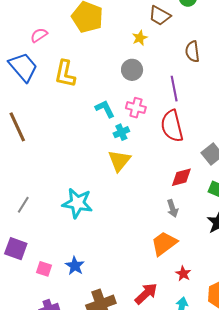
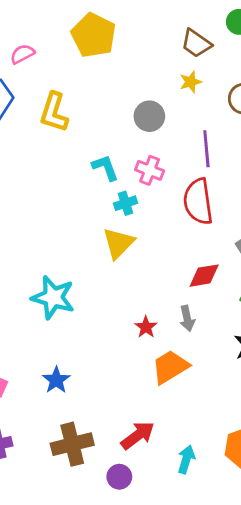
yellow star: (140, 38) -> (191, 82), moved
blue star: (75, 266) -> (56, 380), moved
red star: (183, 274) -> (146, 327), moved

